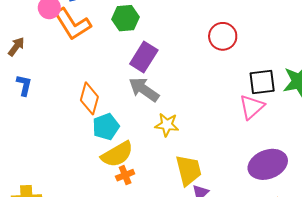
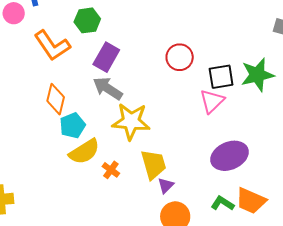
orange L-shape: (72, 24) -> (52, 46), moved
red circle: (223, 36) -> (180, 57), moved
yellow star: (167, 125) -> (131, 121), size x1.6
orange cross: (125, 175) -> (111, 170), moved, turned -30

